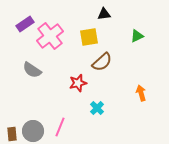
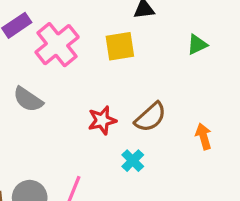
brown semicircle: (102, 62) -> (150, 117), moved

